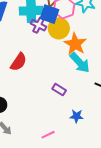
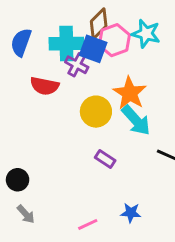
yellow circle: (59, 28) -> (96, 112), moved
red semicircle: (19, 62) -> (45, 86), moved, turned 66
blue star: (77, 116) -> (131, 213), moved

